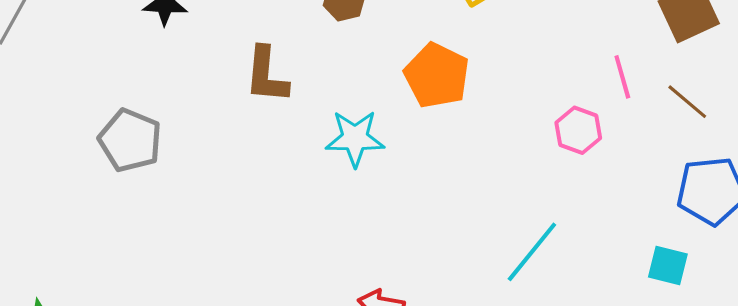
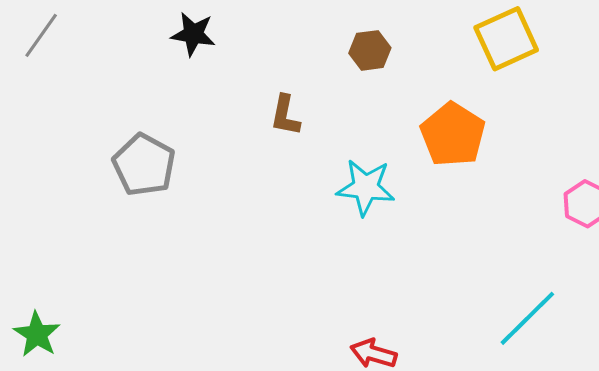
brown L-shape: (266, 75) -> (285, 115), size x0.7

